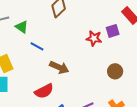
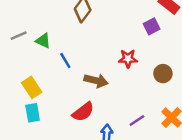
red star: (94, 38) -> (128, 59), moved
blue line: (37, 46) -> (65, 60), turned 40

